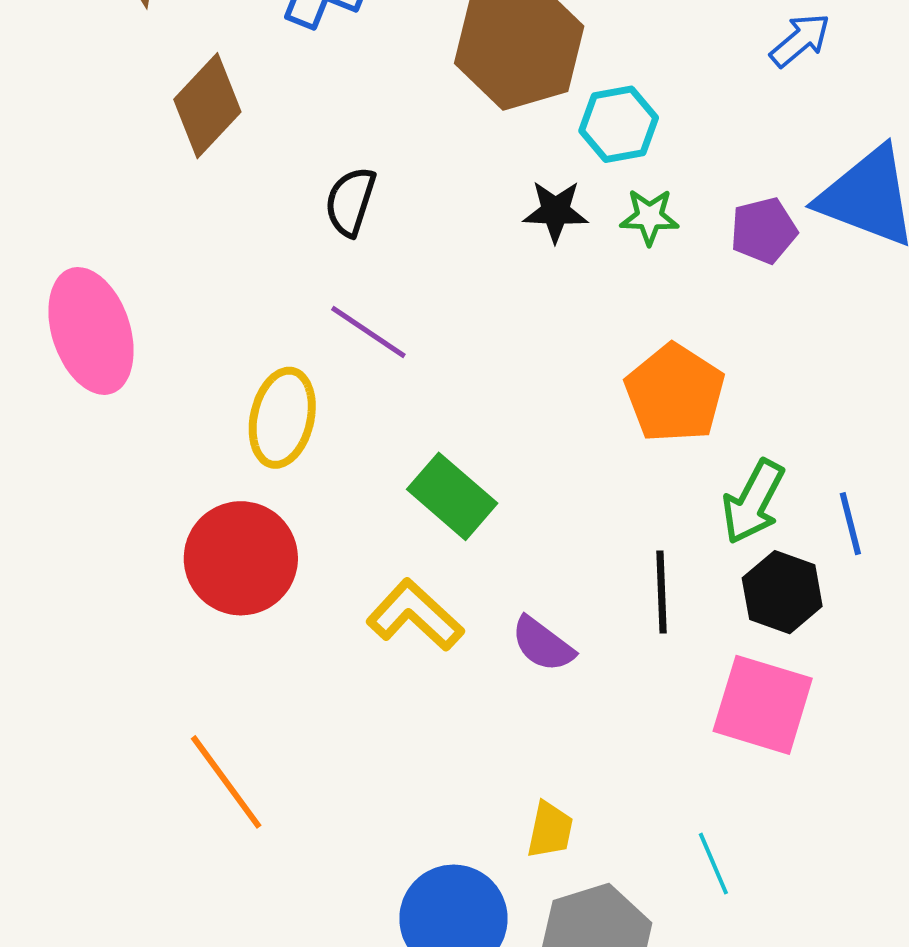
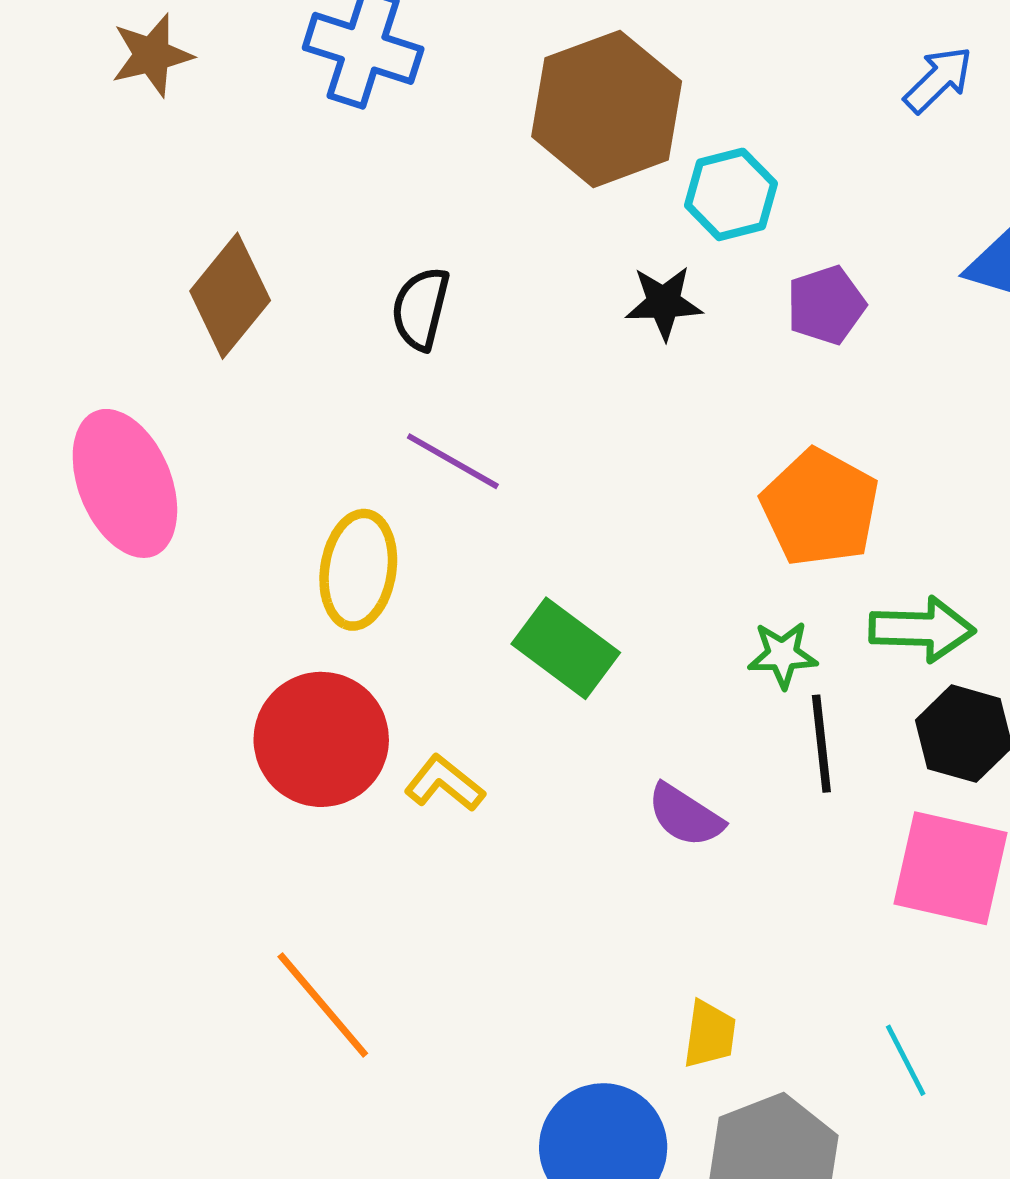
brown diamond: (207, 106) -> (230, 296), moved
green star: (649, 217) -> (783, 655), moved
purple pentagon: (764, 230) -> (826, 305), moved
green arrow: (753, 502) -> (922, 629), turned -112
yellow L-shape: (415, 615) -> (444, 783), moved, size x0.7

